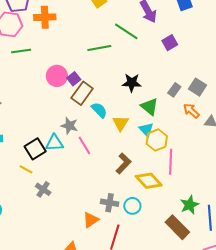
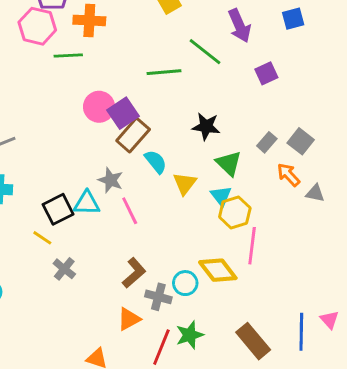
green line: (21, 51) -> (68, 56), moved
purple square: (74, 79) -> (123, 113), size x1.5
brown L-shape: (124, 163) -> (134, 273), moved
green star: (190, 205) -> (190, 335), moved
cyan circle: (132, 206) -> (185, 283), moved

